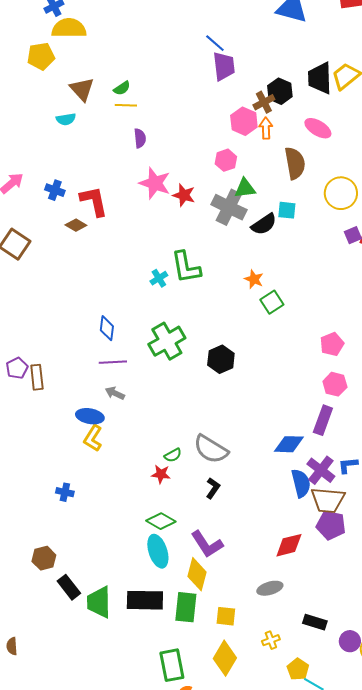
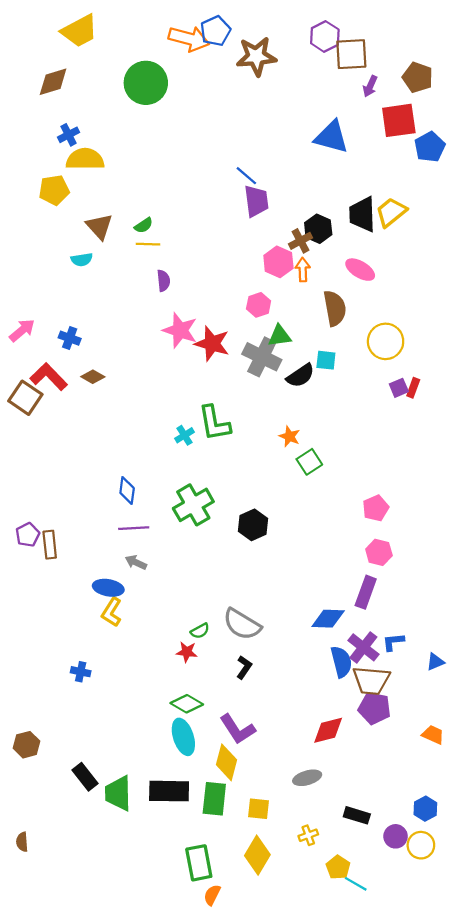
red star: (184, 195) -> (212, 344), size x1.4
red L-shape: (94, 201) -> (49, 377), moved, turned -32
brown hexagon: (44, 558) -> (27, 745), moved

